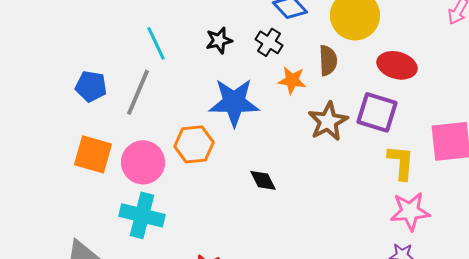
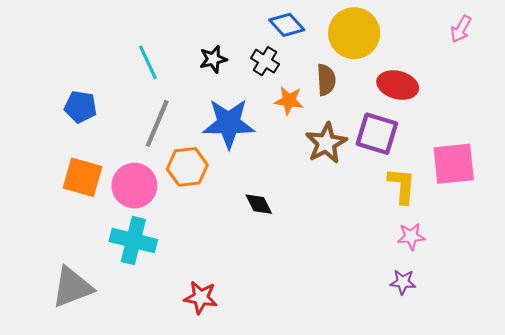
gray line: (138, 92) -> (157, 123), moved
pink star: (410, 211) -> (411, 236), size x0.7

